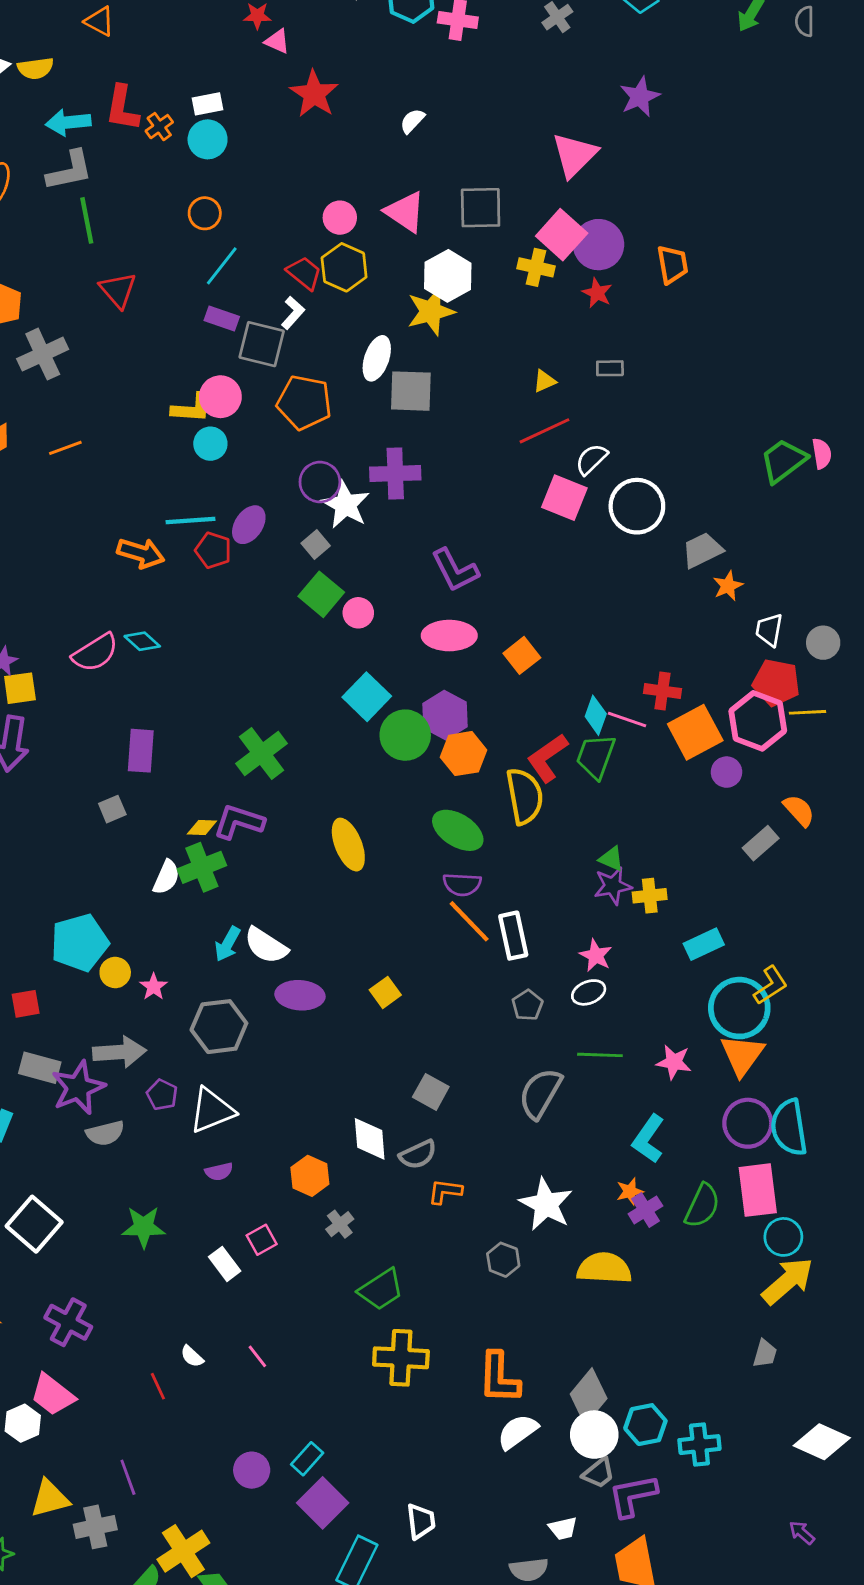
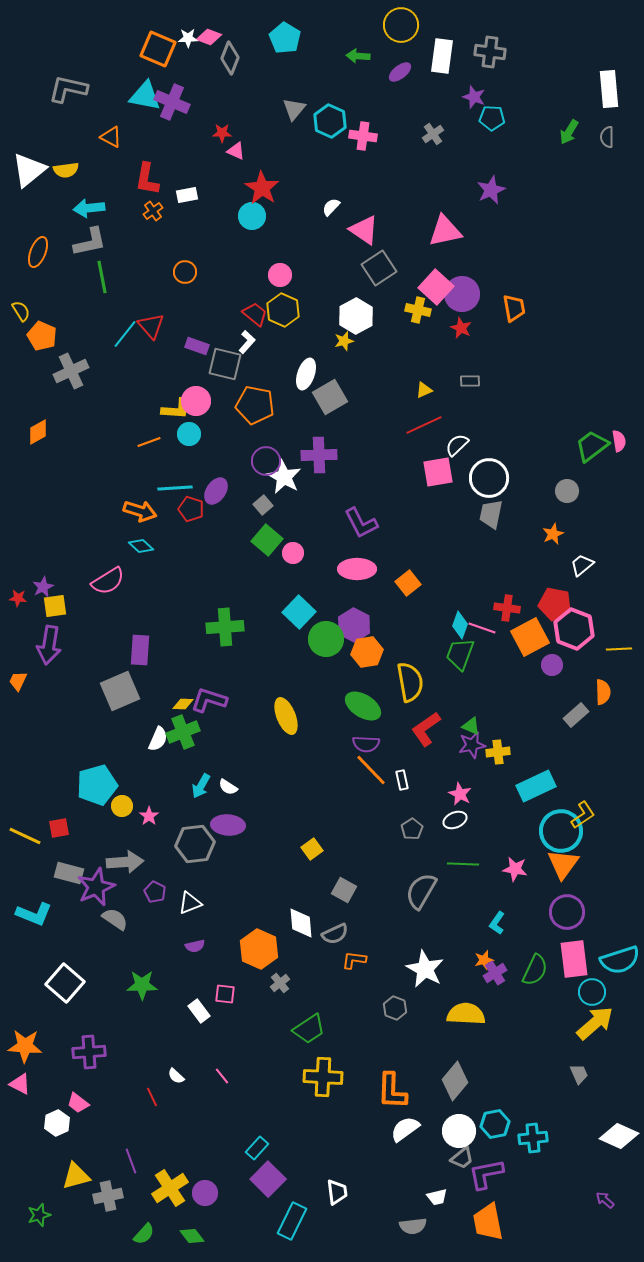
red L-shape: (122, 108) -> (147, 179), moved
cyan circle: (208, 139) -> (252, 216), moved
pink triangle: (574, 155) -> (445, 231), turned 33
gray square: (481, 208) -> (379, 268), turned -32
pink triangle: (405, 212) -> (364, 230), moved
cyan line: (222, 266) -> (125, 334), moved
red triangle: (118, 290) -> (151, 326), moved
yellow star: (431, 311) -> (344, 341), size x0.6
gray square: (411, 391) -> (330, 397), turned -32
orange line: (65, 448) -> (149, 442), moved
pink square: (564, 498) -> (438, 472), turned -32
gray trapezoid: (702, 550) -> (491, 514), moved, turned -52
white trapezoid: (769, 630) -> (582, 565), turned 40
cyan diamond: (142, 641) -> (141, 546), moved
gray circle: (823, 643) -> (567, 491), moved
red pentagon: (776, 682) -> (555, 604), moved
yellow line: (808, 712) -> (619, 649), moved
green cross: (262, 754) -> (225, 627), moved, turned 33
red L-shape: (547, 758) -> (426, 729), moved
gray square: (112, 809) -> (120, 691), size x2.0
orange semicircle: (799, 810) -> (603, 692), turned 40
white rectangle: (513, 936) -> (402, 780), size x0.6
cyan rectangle: (704, 944) -> (536, 786), size x1.4
white semicircle: (266, 945) -> (228, 787), size x0.6
yellow square: (385, 992) -> (312, 849), moved
purple ellipse: (300, 995) -> (228, 825), moved
white triangle: (212, 1110) -> (190, 903), size x0.7
cyan semicircle: (789, 1127) -> (620, 960), moved, turned -99
gray semicircle: (105, 1133) -> (115, 919), turned -132
cyan L-shape: (648, 1139) -> (497, 923), size x0.7
orange hexagon: (310, 1176) -> (259, 949), size x1.4
pink square: (262, 1240) -> (225, 994), turned 35
purple cross: (68, 1322) -> (89, 1052), turned -32
gray trapezoid: (765, 1354) -> (579, 1074), turned -40
pink trapezoid: (53, 1395) -> (78, 1103), size x0.7
gray diamond: (589, 1396) -> (455, 1081), moved
purple circle: (252, 1470) -> (205, 1193), moved
yellow cross: (183, 1551) -> (170, 1188), moved

